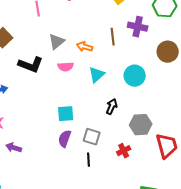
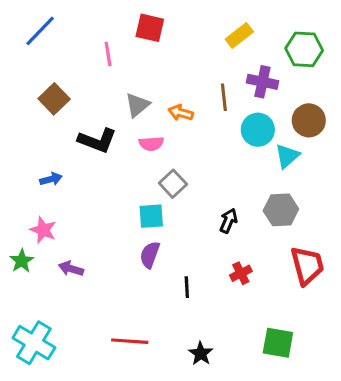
cyan triangle: (97, 75) -> (287, 156), moved
cyan circle: (135, 76) -> (258, 130), moved
black arrow: (112, 107) -> (228, 221), moved
gray hexagon: (141, 125) -> (281, 210), moved
gray square: (92, 137) -> (173, 184), moved, turned 30

